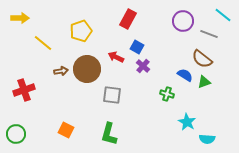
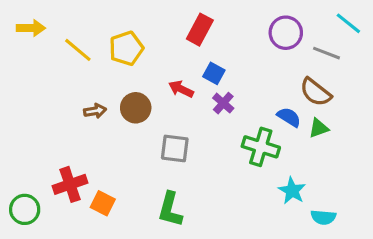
yellow line: (43, 43) -> (78, 50), moved
brown circle: (87, 69) -> (136, 108), size x0.7
red cross: (24, 90) -> (70, 184), moved
green cross: (167, 94) -> (261, 147), size x1.6

